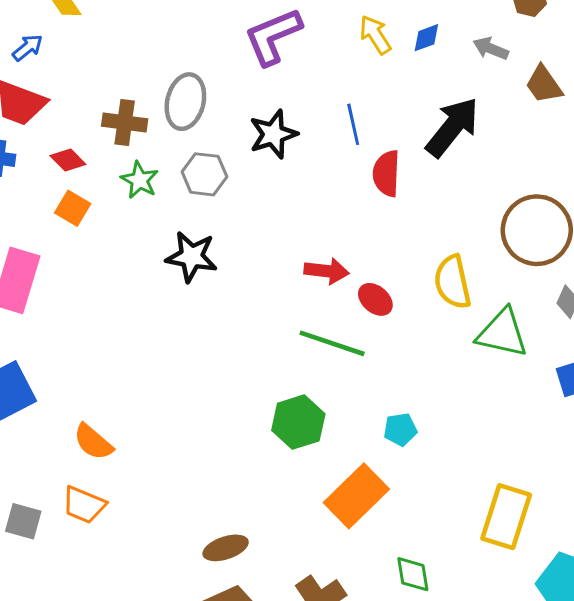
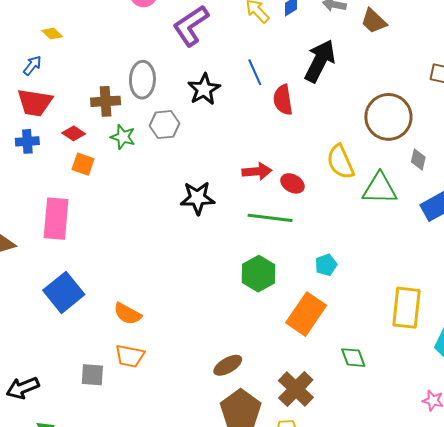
black star: (192, 257) -> (198, 198), moved

